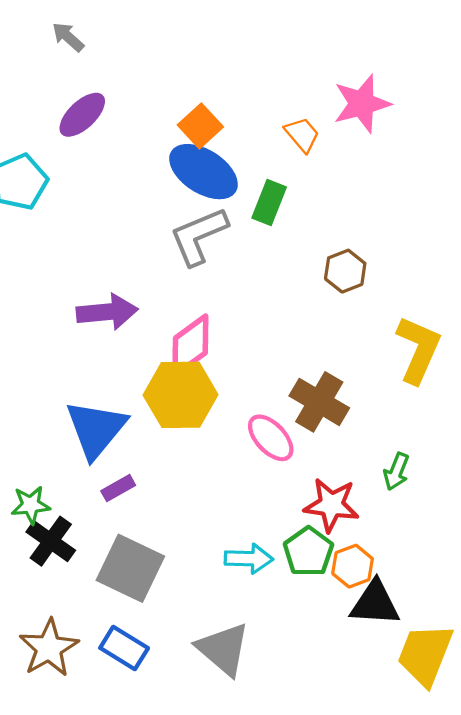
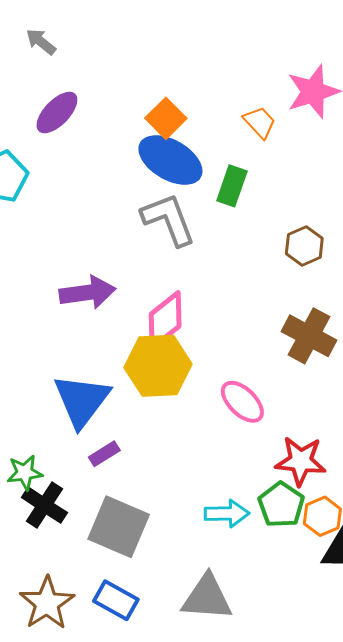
gray L-shape: (199, 236) -> (169, 219), turned 94
brown cross: (319, 402) -> (309, 336), moved
gray triangle: (223, 649) -> (207, 598), turned -34

